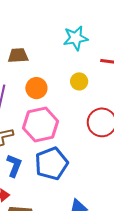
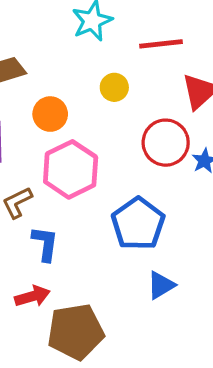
blue pentagon: (51, 164) -> (138, 224), moved

